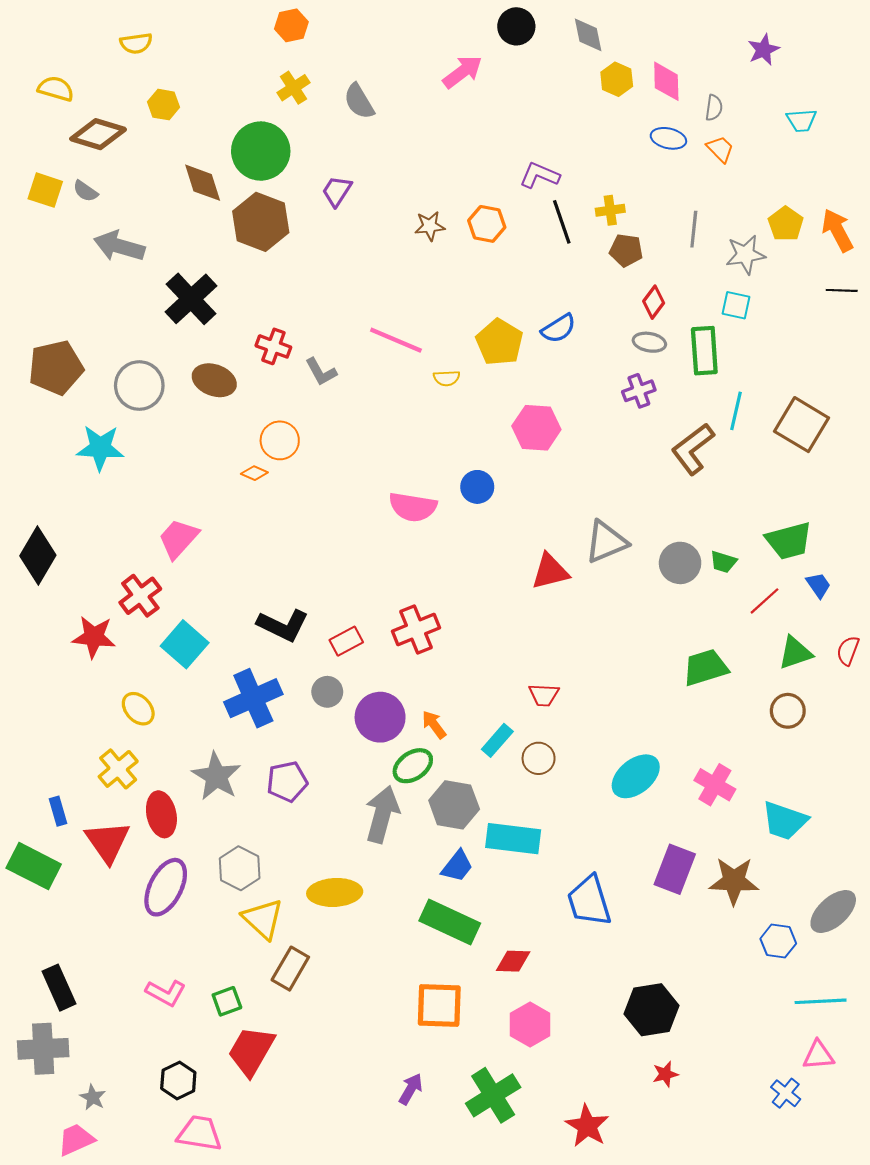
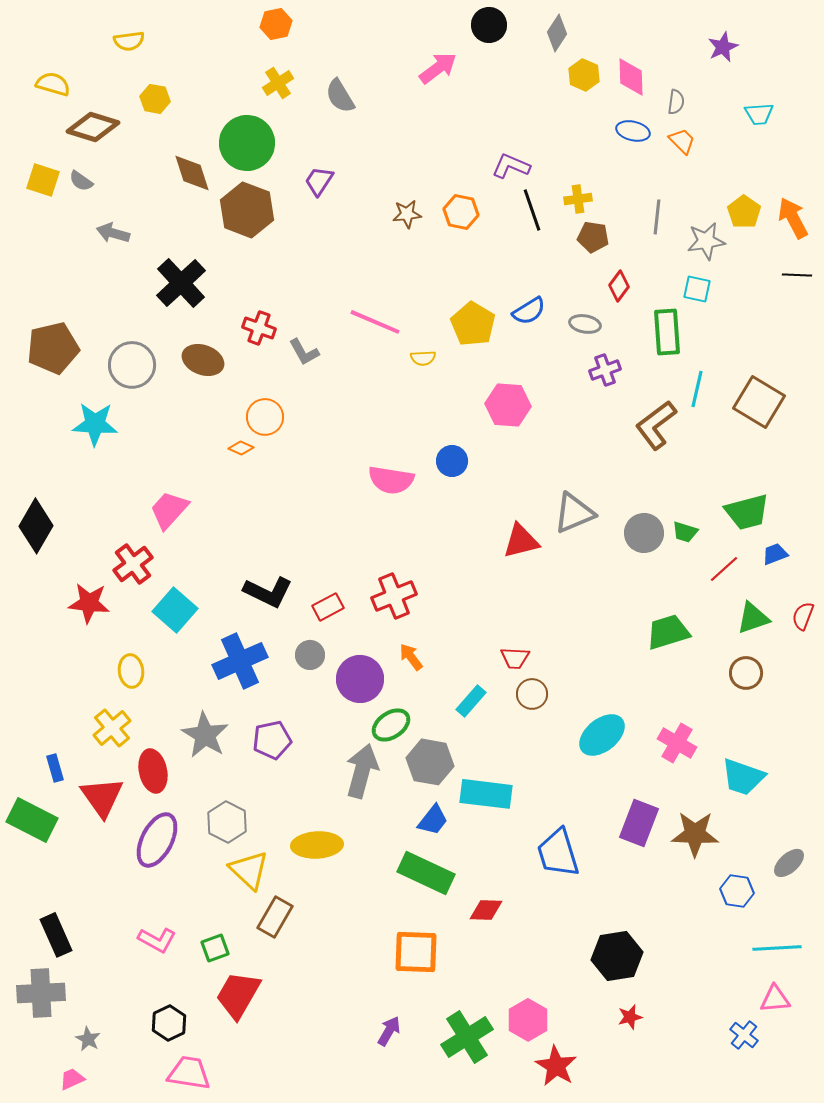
gray diamond: (588, 35) -> (557, 33), turned 45
gray arrow: (119, 246) -> (113, 233), size x0.7
gray ellipse: (649, 342) -> (585, 324), moved
blue trapezoid: (818, 585) -> (775, 554), turned -76
yellow ellipse: (138, 709) -> (131, 671), turned 36
orange arrow: (434, 725) -> (411, 657), moved
brown circle: (539, 758) -> (532, 694), moved
gray ellipse: (833, 911) -> (789, 863), size x0.7
pink hexagon: (530, 1025) -> (528, 1020), moved
pink trapezoid: (76, 1140) -> (72, 1079), size x0.7

